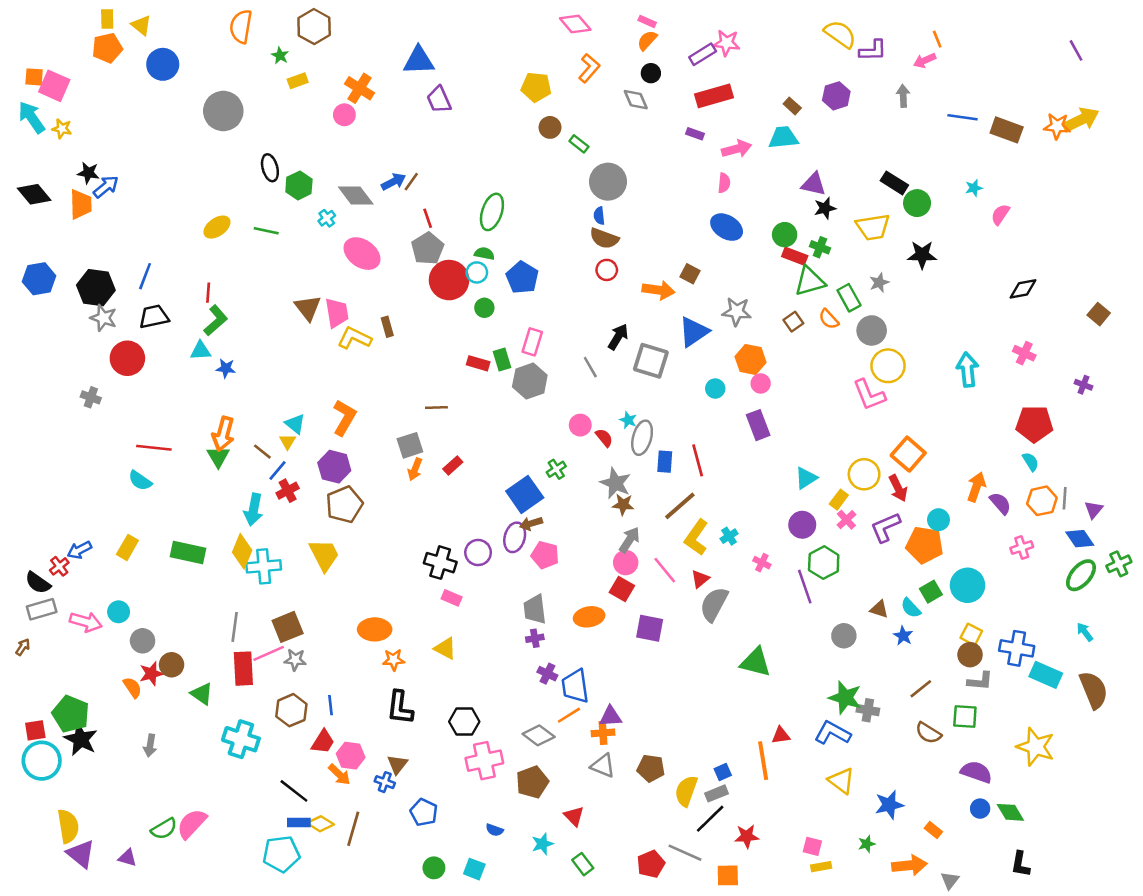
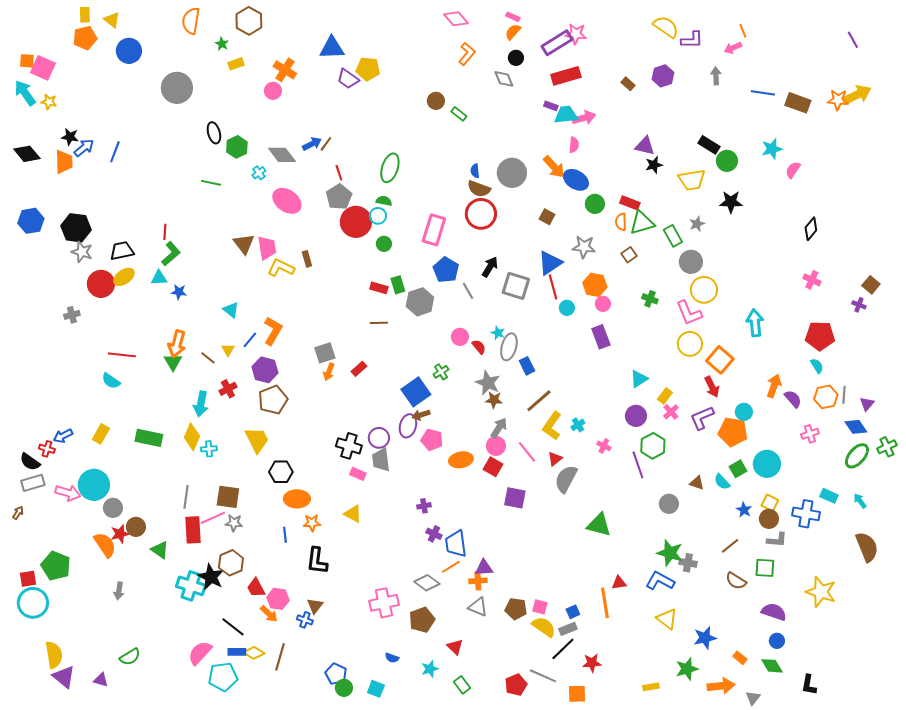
purple rectangle: (703, 54) -> (557, 43), size x1.4
yellow pentagon: (536, 87) -> (368, 69), moved
purple trapezoid: (439, 100) -> (348, 79), turned -30
cyan trapezoid: (783, 137) -> (566, 115), moved
gray circle: (608, 182) -> (512, 173), moved
cyan star: (974, 188) -> (772, 149), size x1.5
yellow ellipse: (217, 227) -> (124, 277), moved
green circle: (785, 235) -> (595, 204), moved
green cross: (820, 247) -> (650, 299), moved
red circle: (607, 270) -> (481, 214), size x1.8
blue line: (145, 276) -> (115, 152), moved
blue pentagon: (522, 278) -> (446, 270), moved
black diamond: (1023, 289) -> (811, 229), turned -40
orange arrow: (658, 290) -> (554, 167), moved, turned 40
brown square: (1099, 314) -> (871, 285), moved
orange semicircle: (829, 319) -> (621, 222), moved, turned 42
pink rectangle: (532, 342) -> (434, 230), moved, size x1.4
cyan arrow: (967, 370) -> (755, 323), moved
gray cross: (91, 397) -> (72, 315), turned -35
brown line: (436, 407) -> (379, 323), moved
cyan triangle: (295, 424) -> (231, 310), moved
red line: (698, 460) -> (553, 287), moved
blue rectangle: (665, 462) -> (527, 366), turned -30
blue line: (278, 471) -> (250, 340), moved
yellow circle: (864, 474) -> (690, 344), moved
red cross: (59, 566) -> (47, 449), turned -35
cyan cross: (264, 566) -> (209, 449), size x0.6
gray trapezoid: (535, 609) -> (381, 460), moved
cyan circle: (119, 612) -> (94, 485), size x1.8
orange ellipse: (589, 617) -> (461, 460), moved
brown square: (288, 627) -> (228, 497), turned 30
blue star: (903, 636) -> (744, 510), moved
cyan rectangle: (1046, 675) -> (829, 496), moved, size x0.7
orange semicircle: (132, 687) -> (105, 545), size x1.5
blue line: (330, 705) -> (285, 535), moved
black hexagon: (464, 722) -> (281, 472), moved
black star: (81, 739) -> (211, 577), moved
red trapezoid: (323, 742) -> (256, 588), turned 120
yellow semicircle: (686, 791) -> (544, 627), turned 105
blue pentagon: (424, 812) -> (336, 674), moved
green diamond: (1010, 812) -> (772, 666), moved
pink semicircle: (192, 824) -> (200, 653), moved
green star: (867, 844) -> (687, 669), size x1.6
pink square: (812, 846) -> (540, 607), moved

